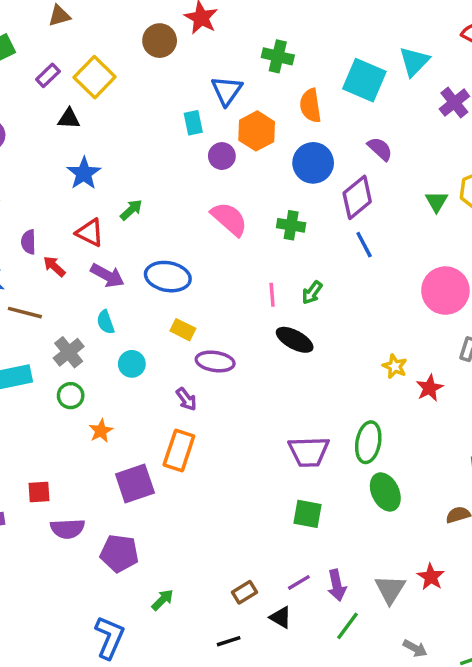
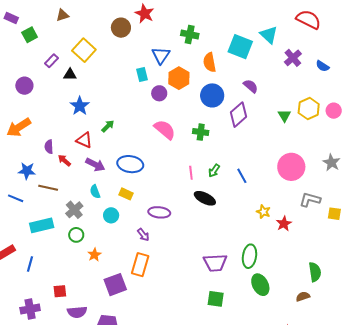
cyan triangle: (414, 61) -> (269, 35), turned -30
purple rectangle: (48, 75) -> (52, 61), moved
blue line: (364, 245) -> (242, 176), moved
yellow rectangle: (183, 330) -> (126, 194), moved

